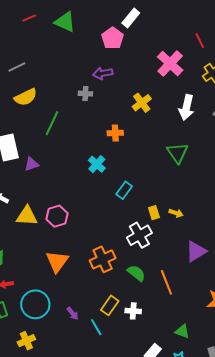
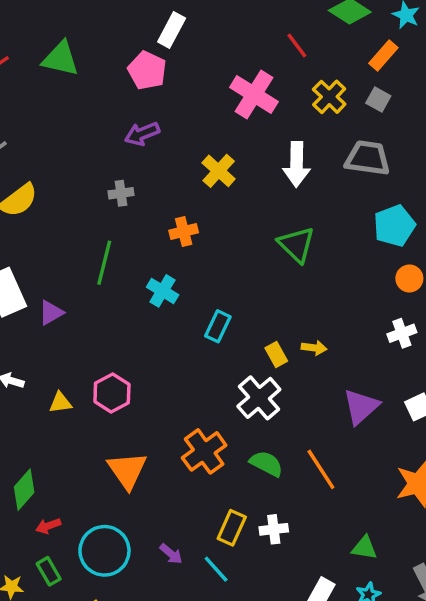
gray cross: (85, 94) -> (121, 193), moved
green line: (52, 123) -> (104, 263), moved
yellow triangle: (27, 216) -> (60, 403), size x0.6

